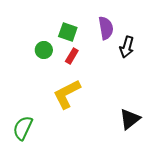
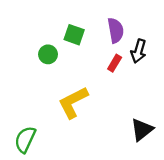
red rectangle: (72, 56) -> (115, 63), moved

